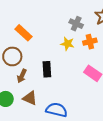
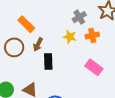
gray cross: (76, 24) -> (79, 17), turned 32
brown arrow: (22, 76) -> (38, 44), moved

